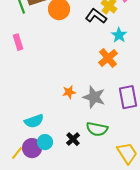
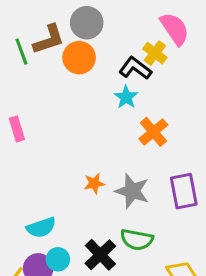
cyan star: (119, 35) -> (126, 97), moved
pink rectangle: (18, 42) -> (17, 129), moved
black cross: (73, 139) -> (100, 255), size x1.5

